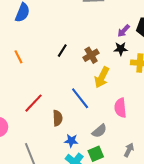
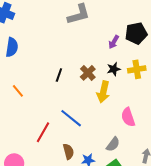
black star: (121, 49) -> (114, 69), moved
blue line: (80, 98) -> (71, 118), moved
brown semicircle: (58, 118) -> (68, 151), moved

